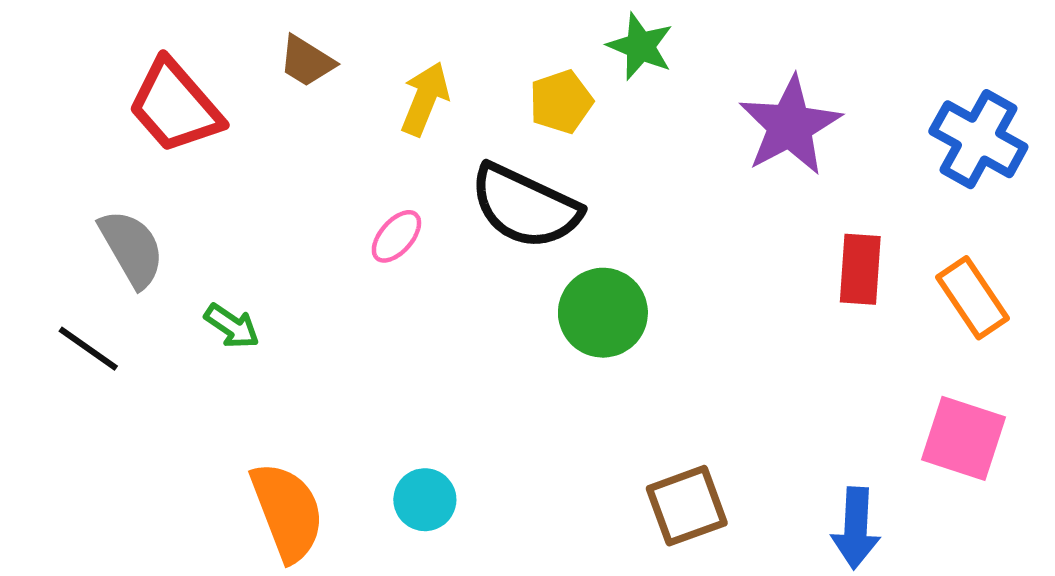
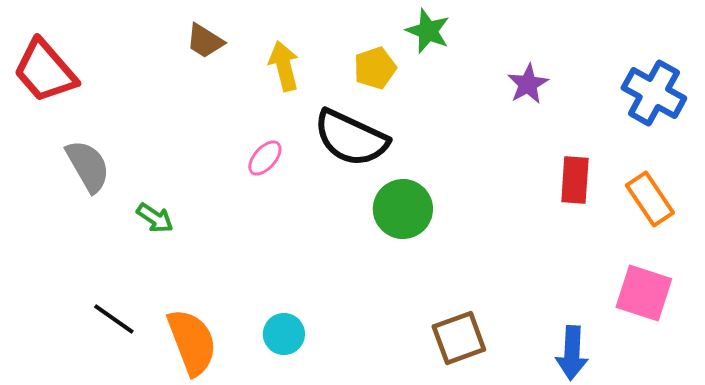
yellow arrow: (425, 99) -> (284, 66), turned -36
red trapezoid: (175, 106) -> (45, 71), moved
purple star: (790, 126) -> (528, 84), size x0.6
black line: (88, 349) -> (114, 319), moved

